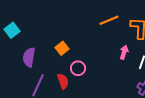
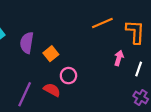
purple semicircle: (29, 57) -> (27, 43), moved
red semicircle: (63, 81) -> (52, 90), turned -42

